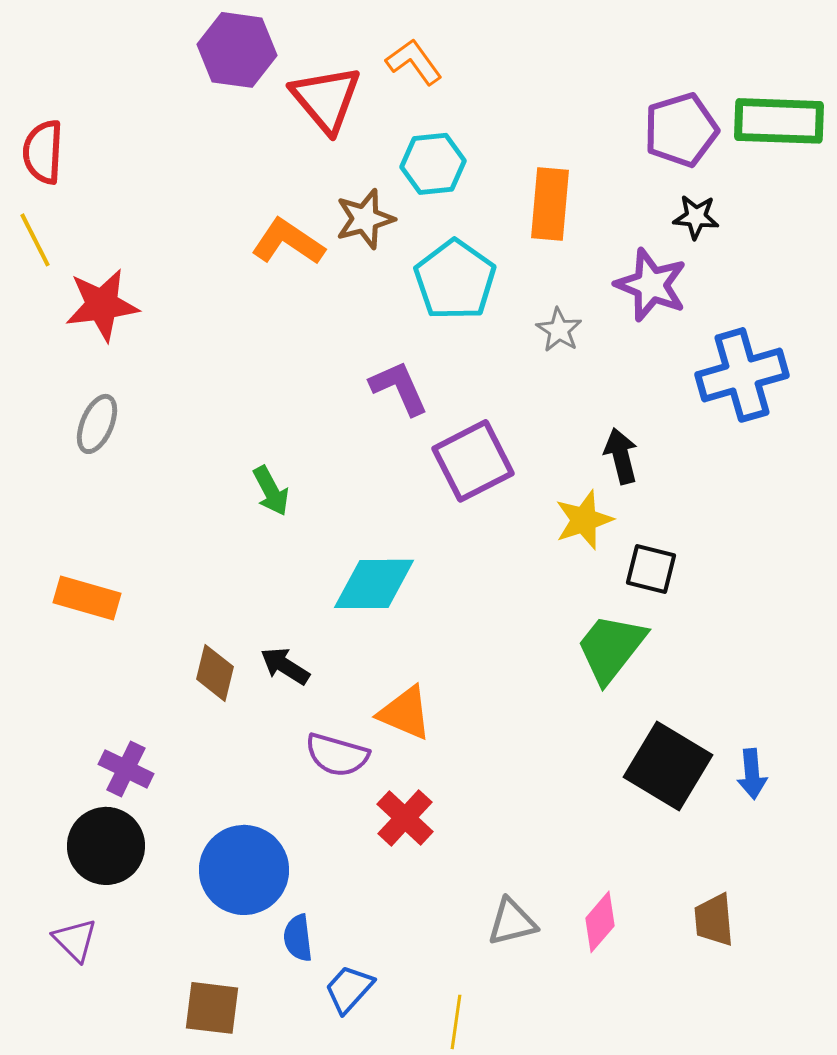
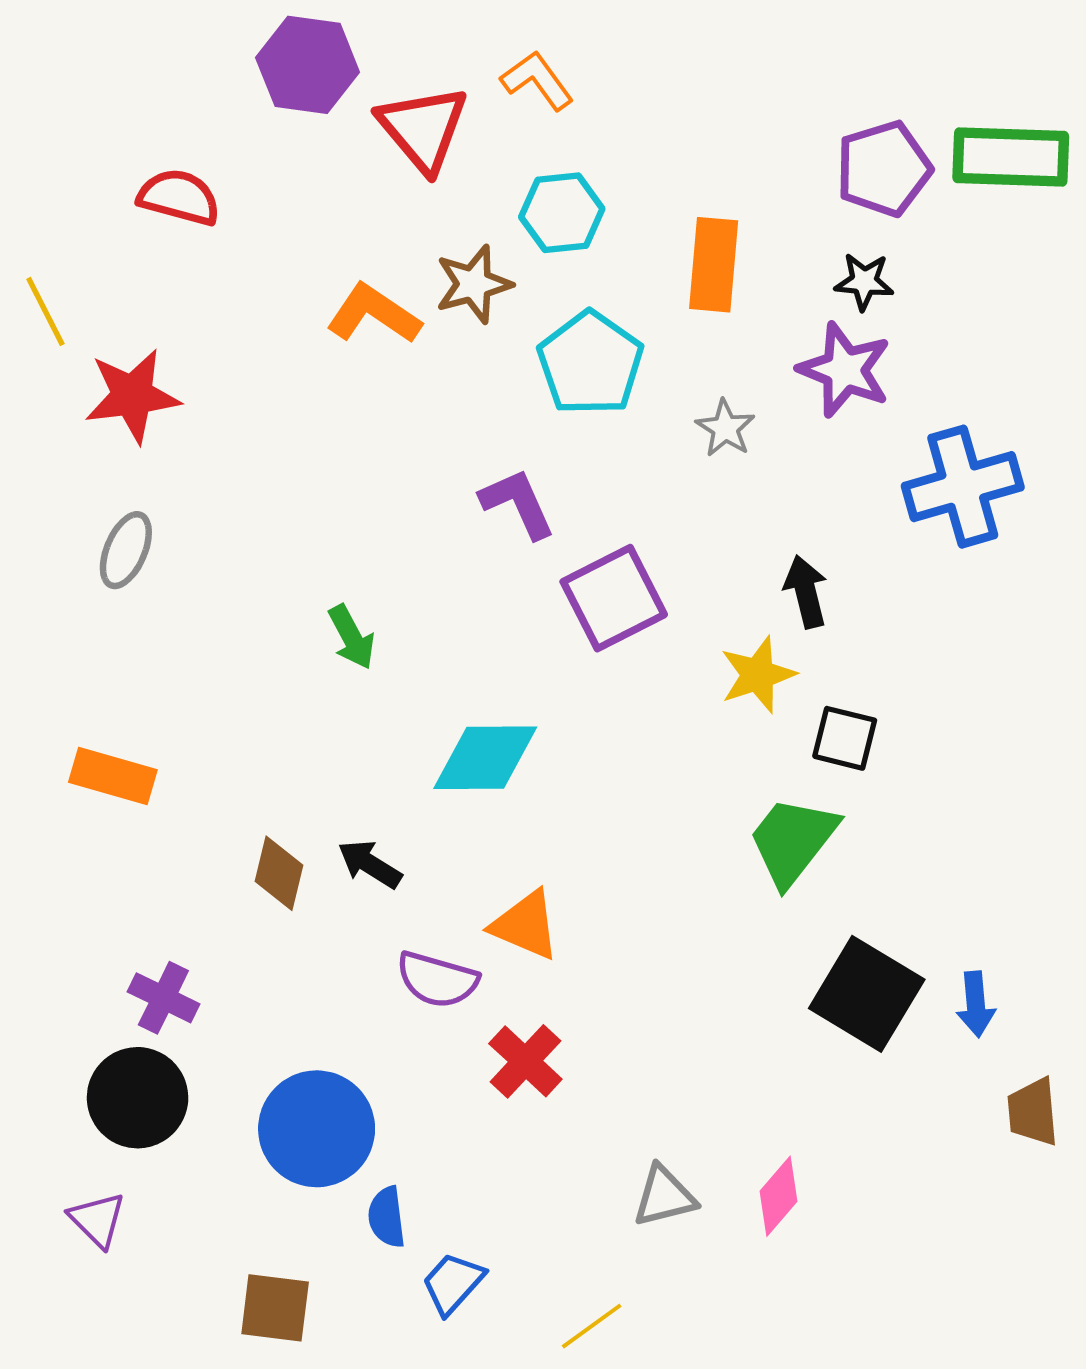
red semicircle: (43, 152) -> (179, 197), moved, turned 102
black star: (696, 217) -> (864, 282), moved
brown trapezoid: (714, 920) -> (1033, 1112), moved
yellow line: (456, 1022) -> (592, 1326), turned 46

